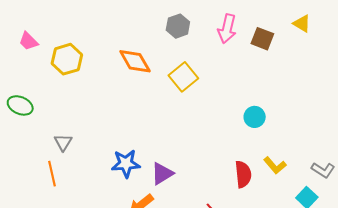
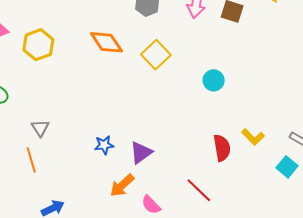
cyan circle: (255, 117) -> (214, 80), moved
blue star: (126, 164) -> (104, 145), size x0.7

